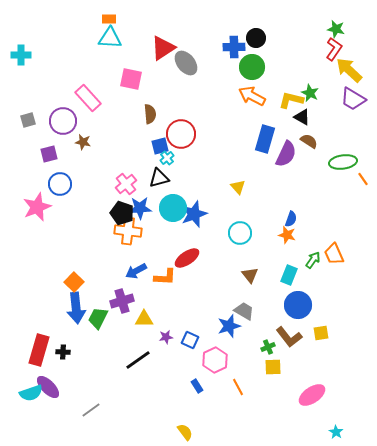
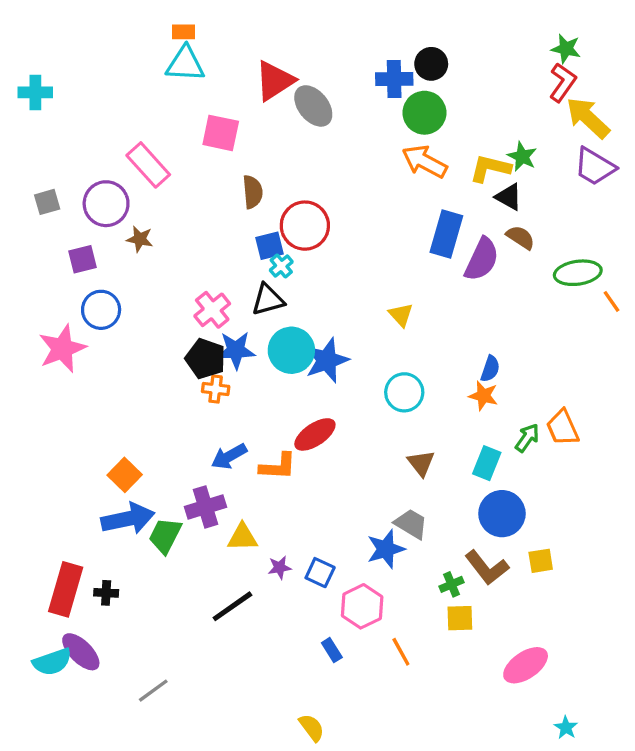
orange cross: (128, 231) -> (216, 389), size x0.6
blue arrow: (76, 308) -> (128, 519), turned -96

